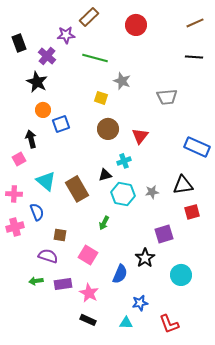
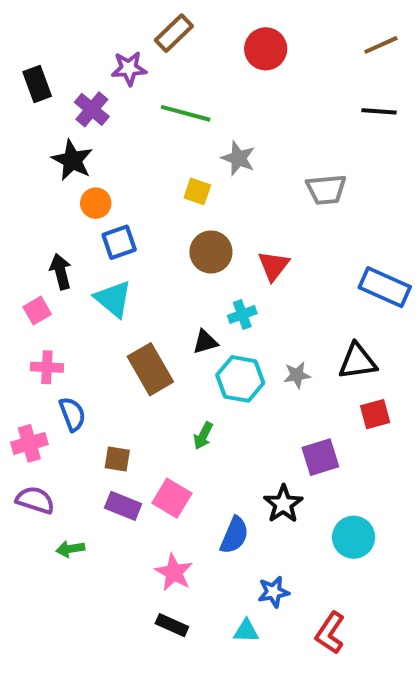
orange circle: (43, 110) -> (96, 203), moved
cyan triangle: (46, 181) -> (113, 299), moved
pink cross: (14, 194) -> (47, 367), moved
purple semicircle: (48, 256) -> (35, 500), moved
purple rectangle: (63, 284) -> (123, 506), moved, turned 30
red L-shape: (169, 324) -> (330, 633), turned 55

